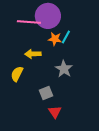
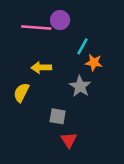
purple circle: (48, 16) -> (60, 20), size x0.6
orange star: (55, 39) -> (94, 63), moved
gray square: (46, 93) -> (58, 116), turned 32

